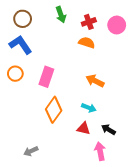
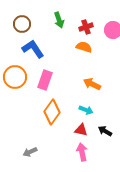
blue L-shape: (21, 45) -> (33, 49), moved
orange circle: (15, 74) -> (15, 77), size x1.5
pink arrow: (100, 151) -> (82, 152), moved

